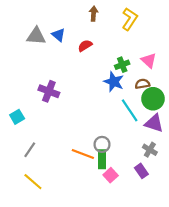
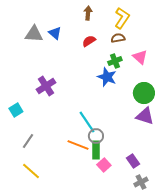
red semicircle: (85, 46) -> (89, 41), moved
brown semicircle: (142, 84) -> (118, 38), moved
purple cross: (49, 91) -> (46, 86), turned 36
cyan line: (130, 110) -> (87, 122), moved
gray cross: (150, 150) -> (141, 182), moved, turned 32

